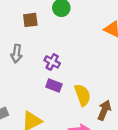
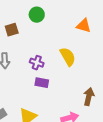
yellow semicircle: (83, 95) -> (68, 57), moved

